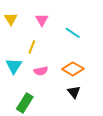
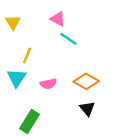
pink triangle: (42, 20) -> (58, 19), moved, turned -32
cyan line: (73, 33) -> (68, 39), moved
yellow line: (32, 47) -> (27, 55), moved

